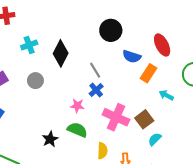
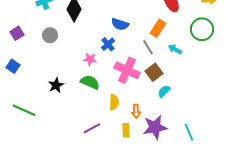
blue semicircle: (132, 57) -> (120, 24), moved
gray line: (95, 70) -> (148, 47), moved
black star: (50, 139) -> (56, 85), moved

